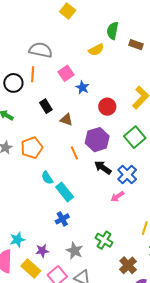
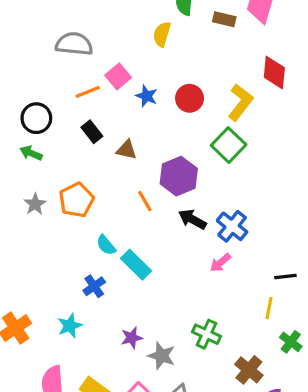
yellow semicircle: (96, 50) -> (162, 34), turned 140
orange line: (33, 74) -> (88, 92), moved, turned 70
black circle: (13, 83) -> (36, 118), moved
red circle: (107, 107) -> (190, 98), moved
green square: (135, 137) -> (229, 145), moved
blue cross: (62, 219) -> (94, 286), moved
cyan star: (17, 240) -> (70, 326), moved
purple star: (42, 251) -> (132, 338), moved

